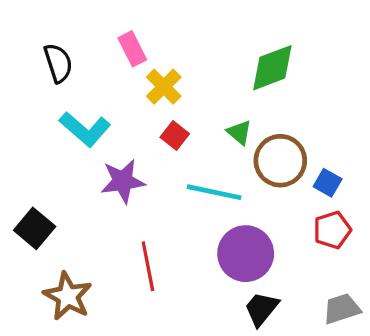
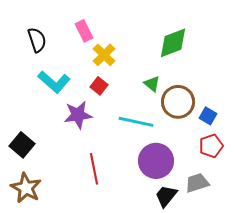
red square: (175, 135) -> (99, 86), moved
brown star: (68, 296) -> (26, 188), moved
gray trapezoid: (342, 309) -> (197, 183), moved

